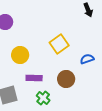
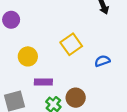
brown circle: (66, 79) -> (76, 98), moved

